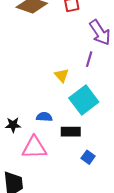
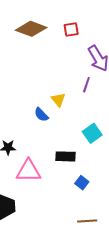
cyan square: (84, 100) -> (92, 133), moved, size x0.7
blue semicircle: (44, 117) -> (41, 115), moved, turned -140

